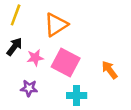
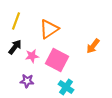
orange arrow: (110, 70) -> (93, 46), moved, turned -105
cyan cross: (77, 95) -> (66, 87), turned 35

